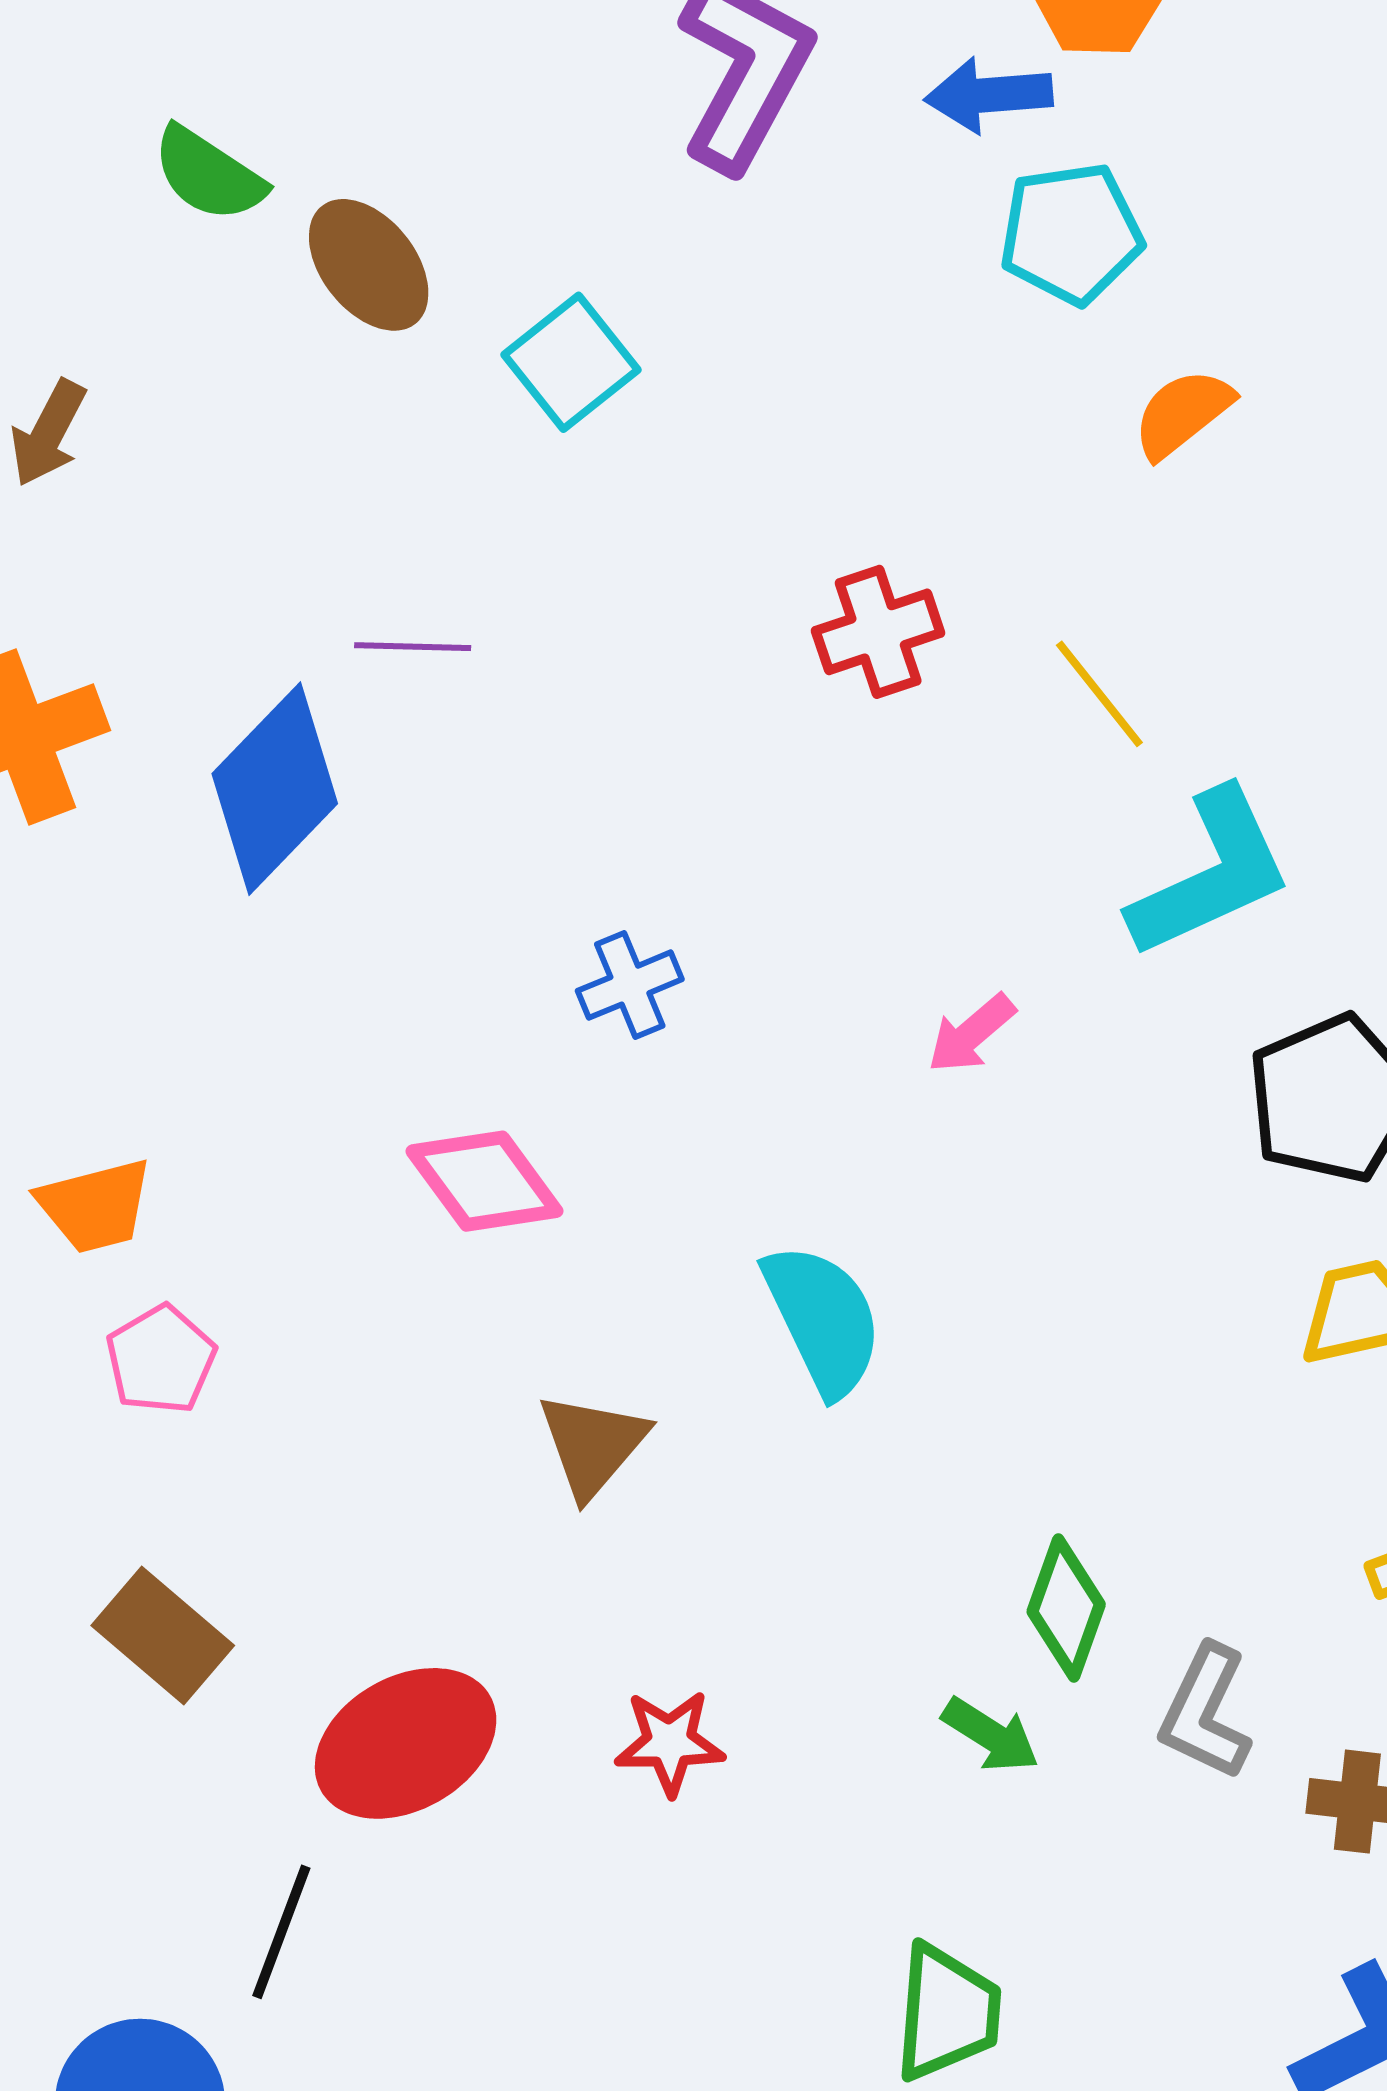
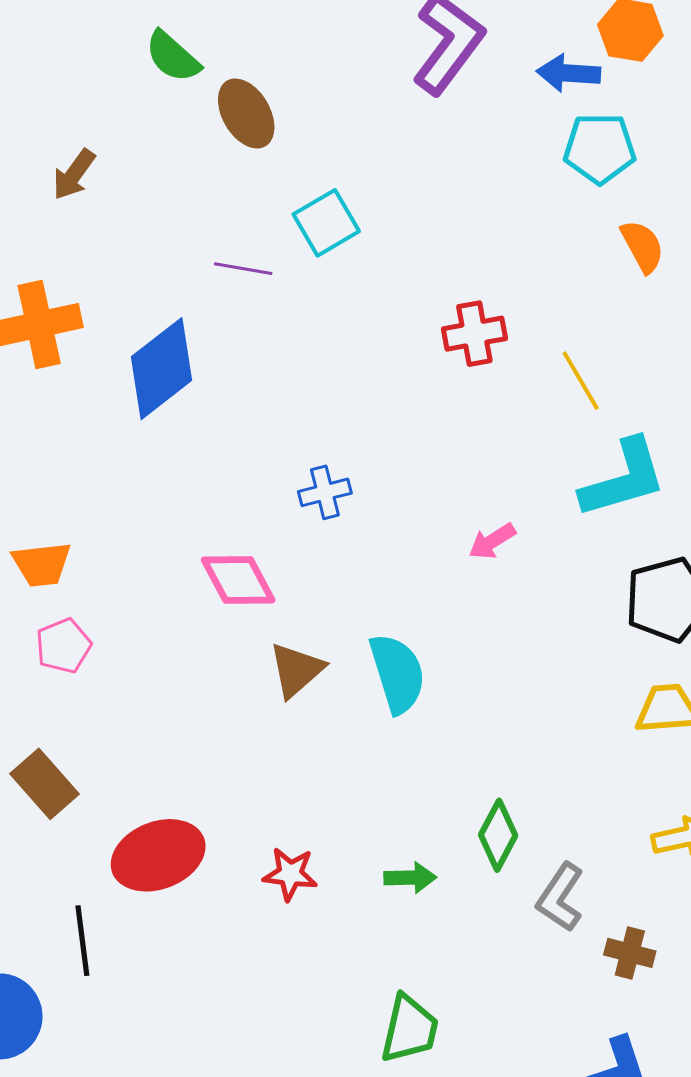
cyan square: (571, 362) -> (326, 223), moved
orange semicircle: (1183, 413) -> (642, 246), turned 92
purple line: (413, 647) -> (243, 269), moved
brown triangle: (593, 1445) -> (296, 670), moved
green arrow: (991, 1735) -> (410, 878), moved, turned -42
black line: (281, 1932) -> (82, 941), turned -36

